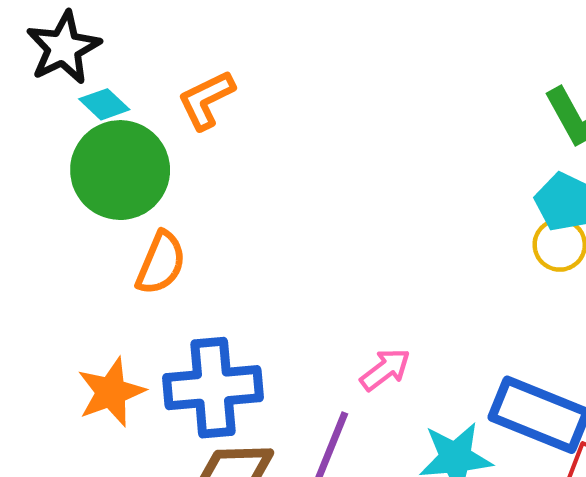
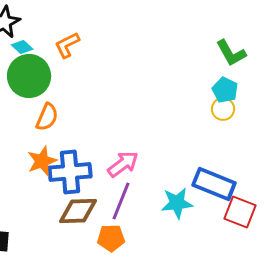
pink arrow: (385, 369) -> (123, 164), moved, size x1.4
orange star: (111, 392) -> (42, 161), moved

